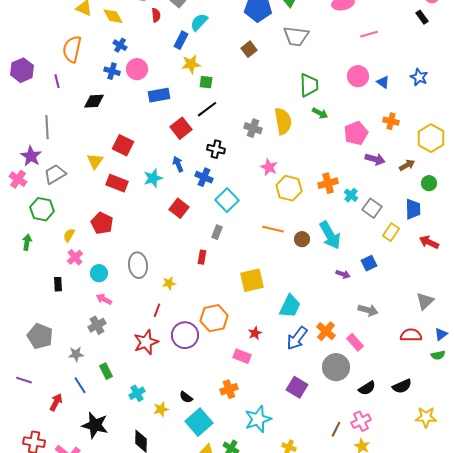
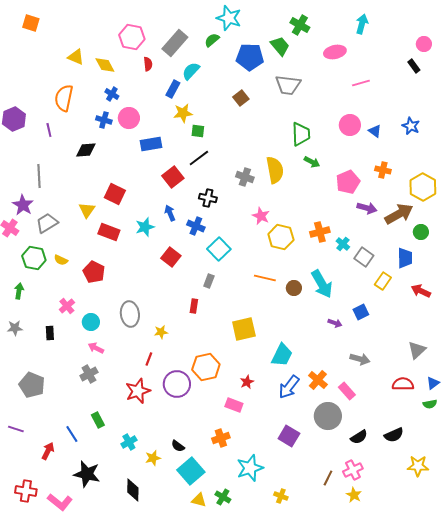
brown arrow: (407, 165) -> (399, 214), size x1.8
yellow semicircle: (69, 235) -> (61, 260), moved, turned -96
gray star: (76, 354) -> (15, 328), moved

